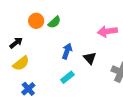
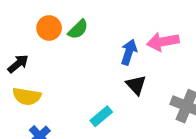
blue arrow: (67, 51) -> (129, 52), moved
yellow semicircle: (21, 63) -> (27, 96), turned 48

